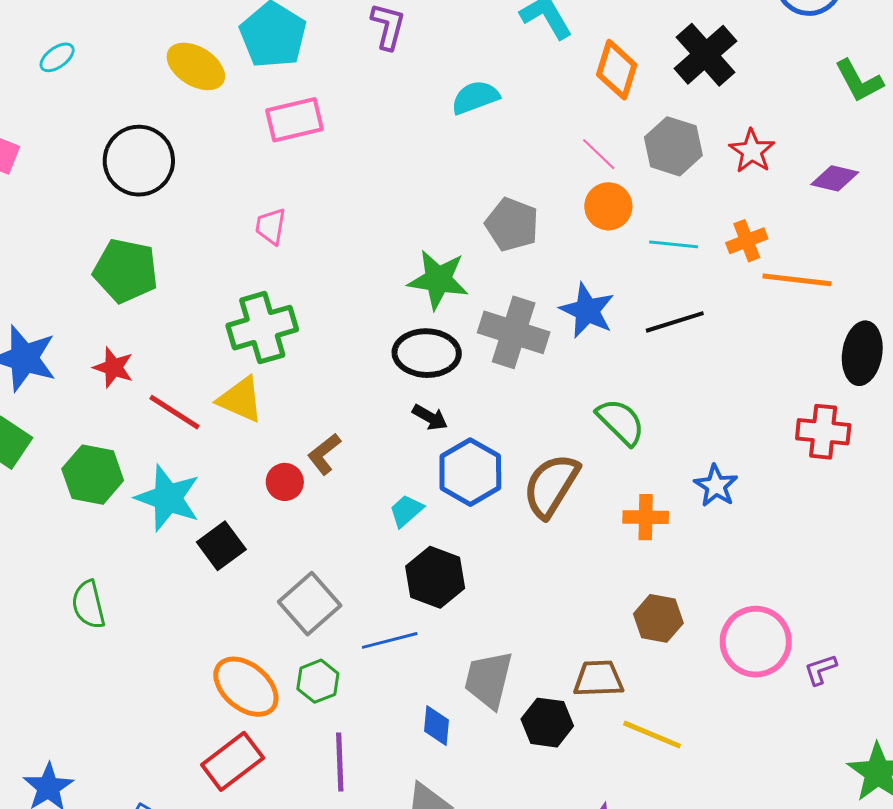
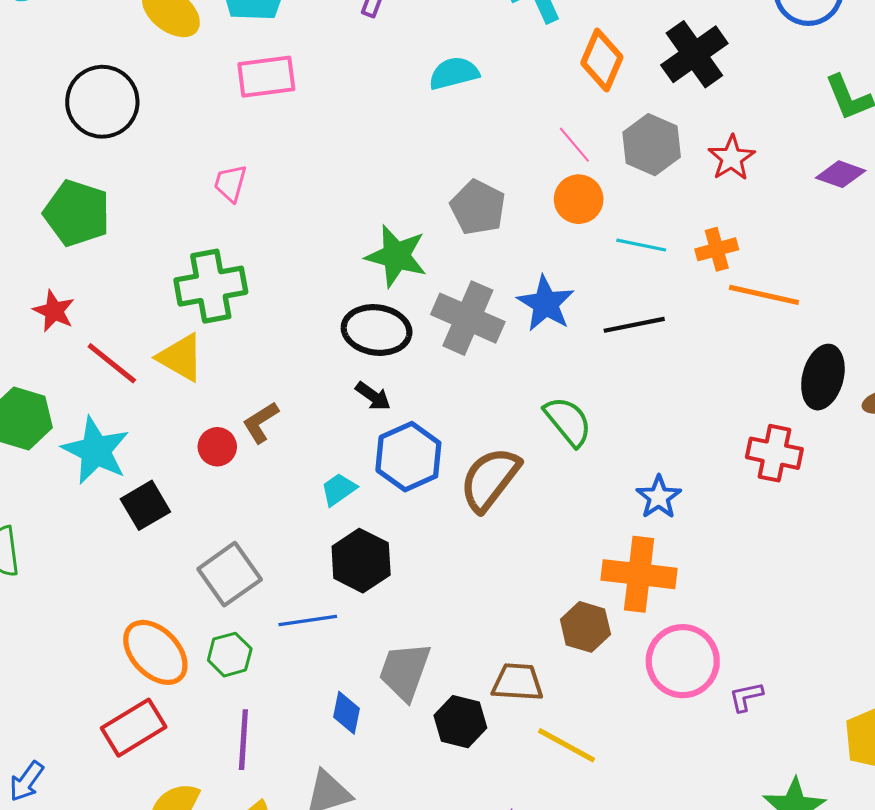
purple diamond: (835, 178) -> (841, 174), moved
orange cross: (646, 517) -> (639, 574), moved, size x1.6

